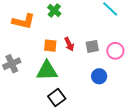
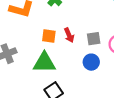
blue circle: (99, 76) -> (91, 62), moved

